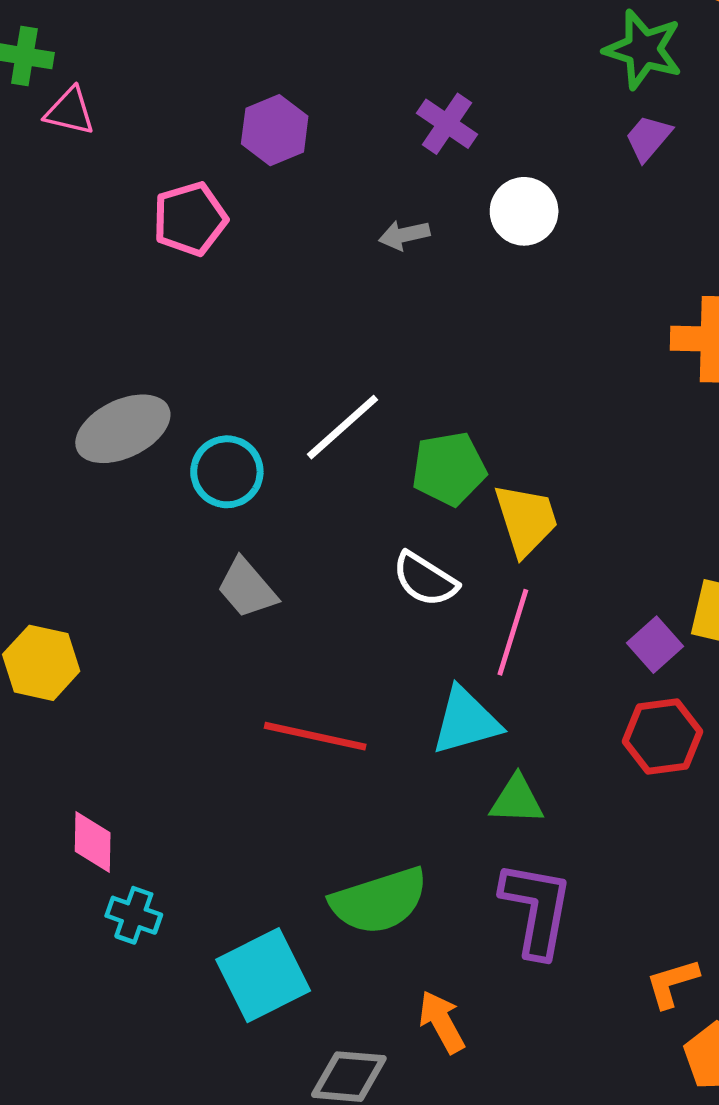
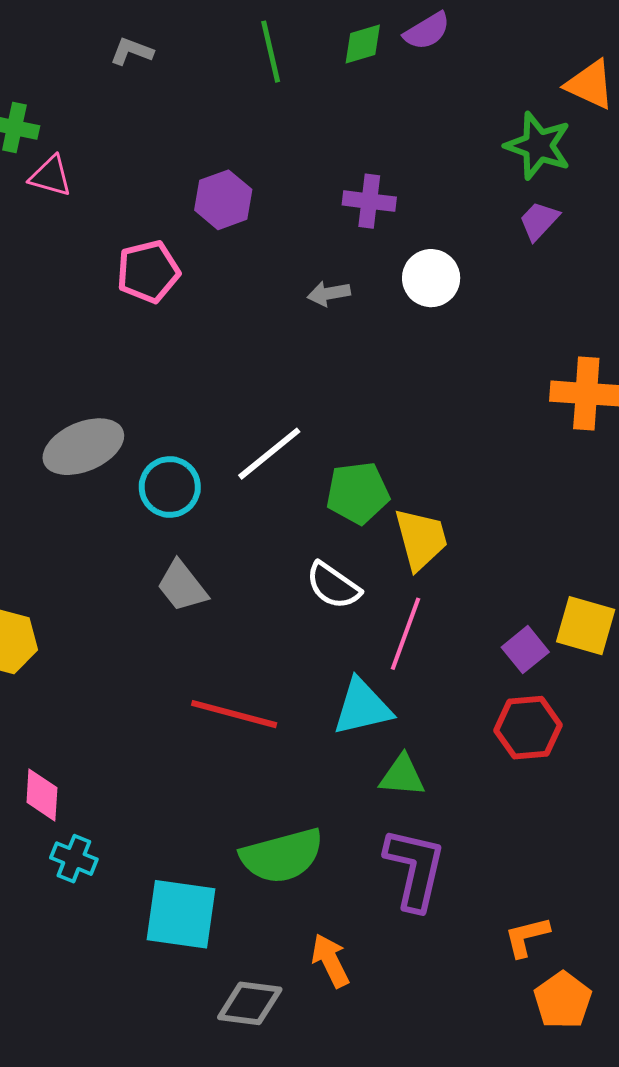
purple cross: (447, 124) -> (369, 201), turned -30
cyan square: (263, 975) -> (181, 914), turned 32

